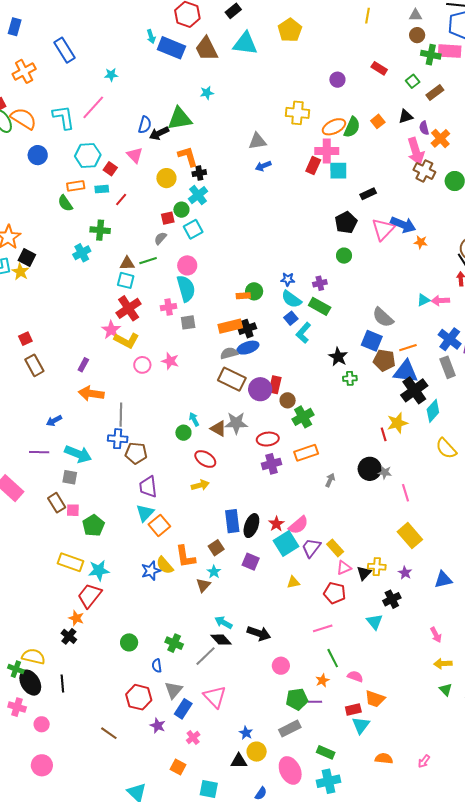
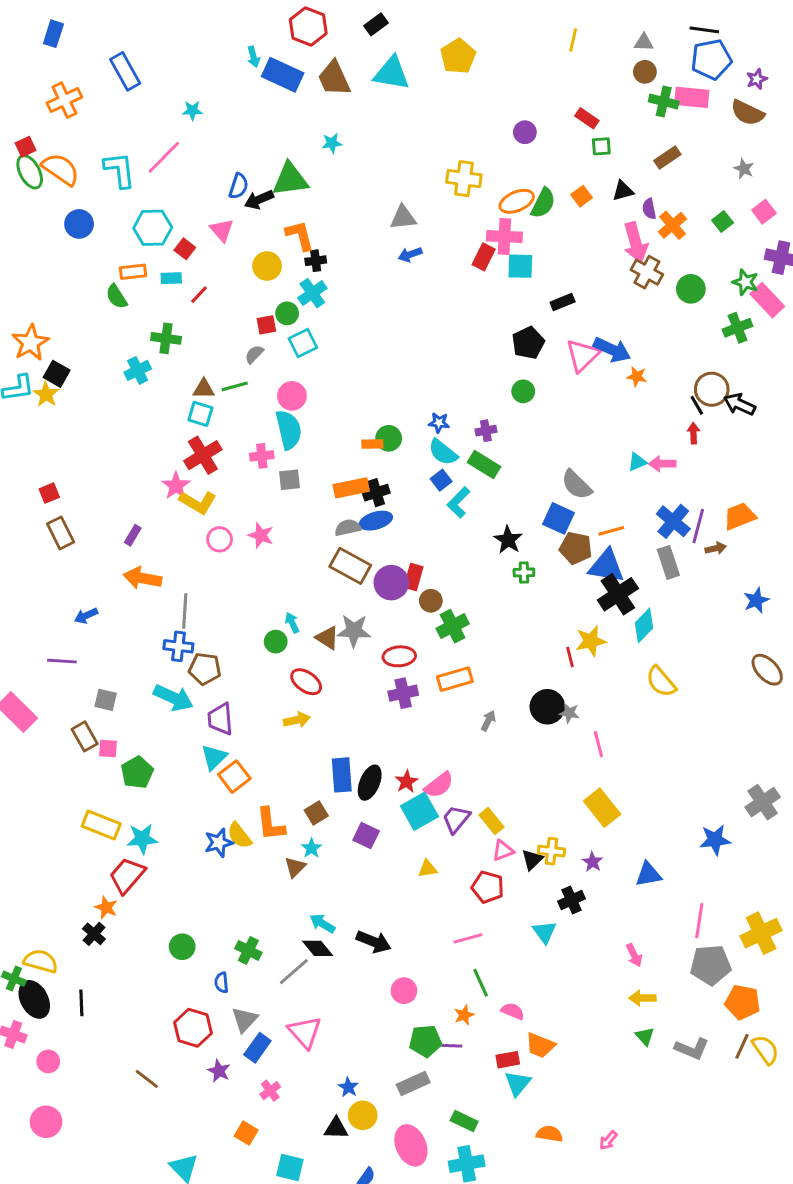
green square: (413, 81) -> (601, 146), moved, turned 32
cyan arrow: (78, 454) -> (173, 698), moved

